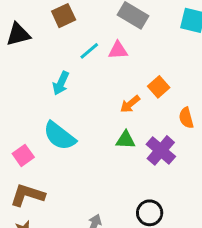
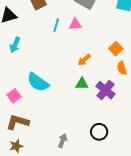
cyan line: (89, 51) -> (56, 25), turned -32
cyan arrow: (61, 83) -> (15, 45), moved
orange square: (159, 87) -> (116, 49), moved

